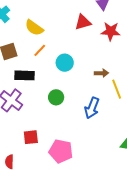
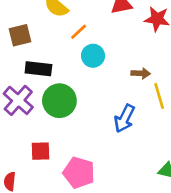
orange line: (40, 50) -> (79, 32), moved
green circle: (56, 97) -> (59, 101), moved, size x1.6

